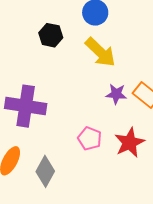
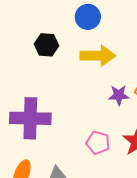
yellow arrow: (100, 52) -> (98, 56), turned -36

